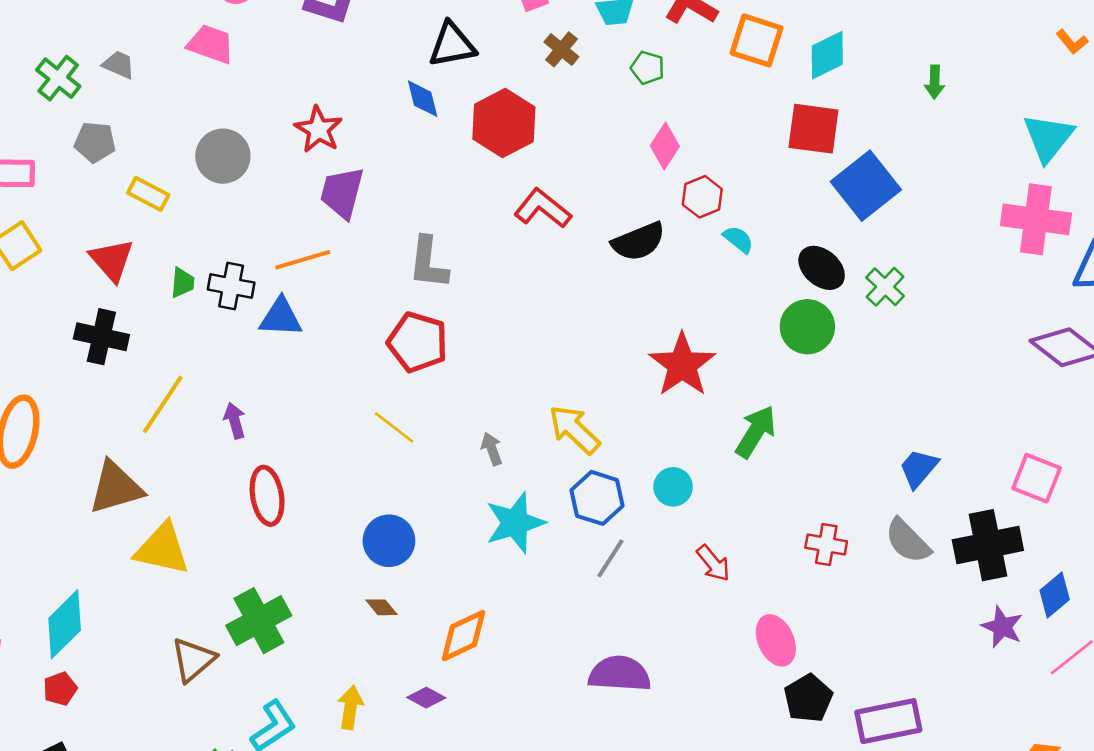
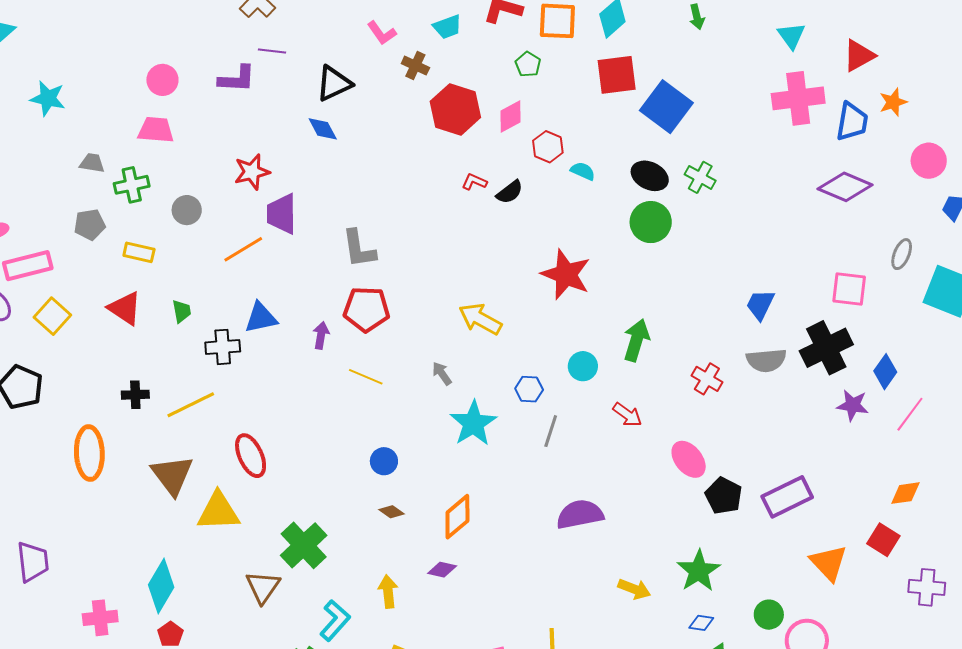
green pentagon: (648, 68) -> (528, 64), moved, turned 30
green cross: (58, 78) -> (132, 185), moved, turned -36
red hexagon: (504, 123) -> (455, 109), moved
red star: (318, 129) -> (252, 172), turned -30
cyan triangle: (1048, 138) -> (791, 36), size x0.7
pink diamond: (665, 146) -> (510, 117), turned 44
gray circle: (223, 156) -> (187, 210), size x0.7
red L-shape: (543, 208) -> (474, 182), moved, size x0.6
black semicircle: (639, 242) -> (510, 192), size x0.7
orange line: (303, 260) -> (243, 249), moved
black cross: (231, 286) -> (223, 347), moved
black cross: (101, 337) -> (135, 395), moved, size x0.7
yellow line: (163, 404) -> (191, 405), turned 45
purple arrow: (235, 421) -> (321, 335), moved, turned 40
yellow arrow: (574, 429) -> (480, 319), moved
green arrow: (756, 432) -> (636, 340), moved
brown triangle: (116, 487) -> (172, 475), turned -36
red ellipse: (267, 496) -> (251, 456), moved
blue hexagon: (597, 498) -> (529, 389), size x0.7
blue circle: (389, 541) -> (384, 461), size x0.7
gray semicircle: (908, 541) -> (766, 360), turned -36
red cross: (826, 545) -> (707, 379), turned 36

